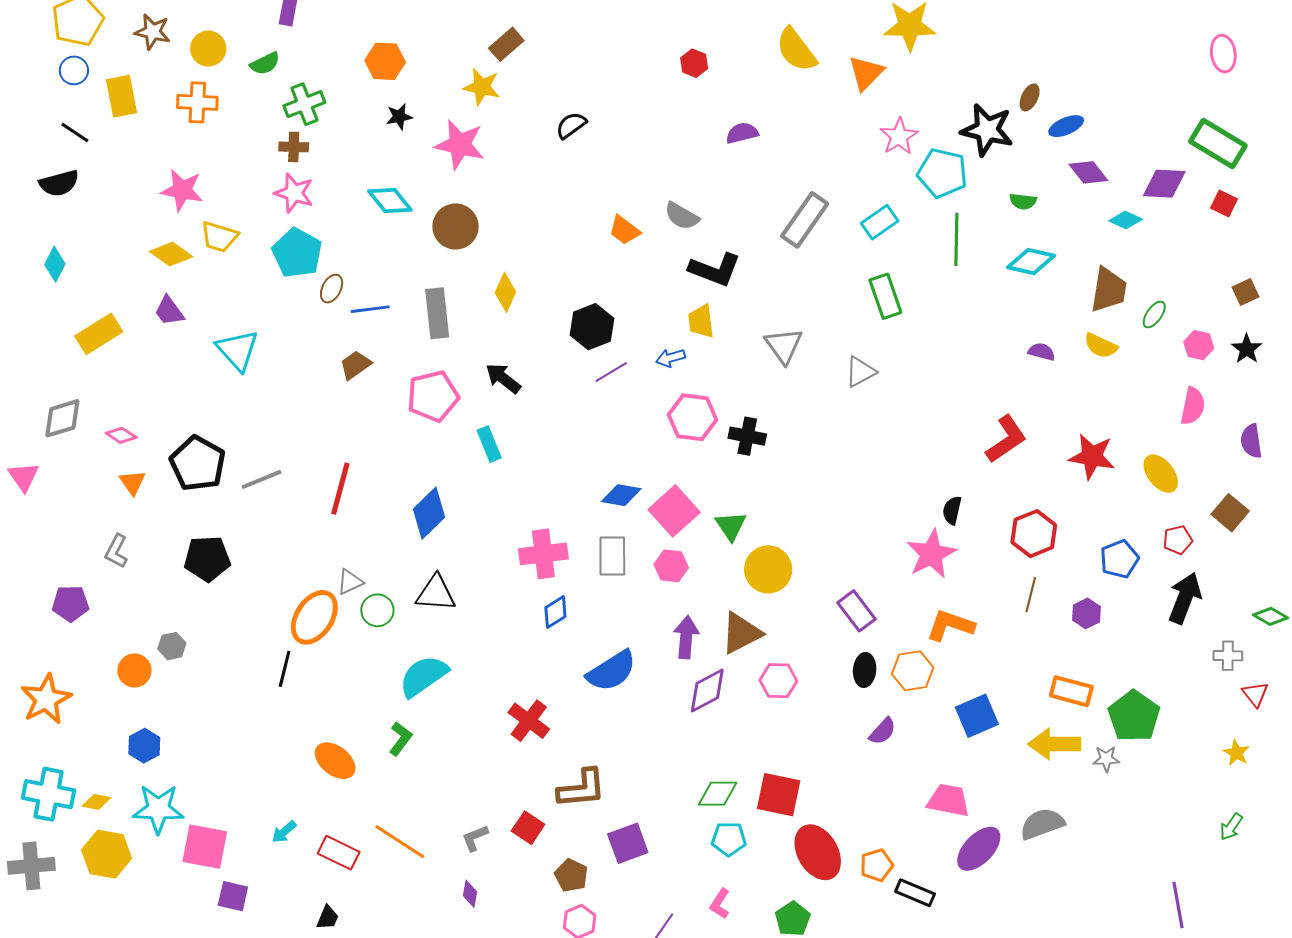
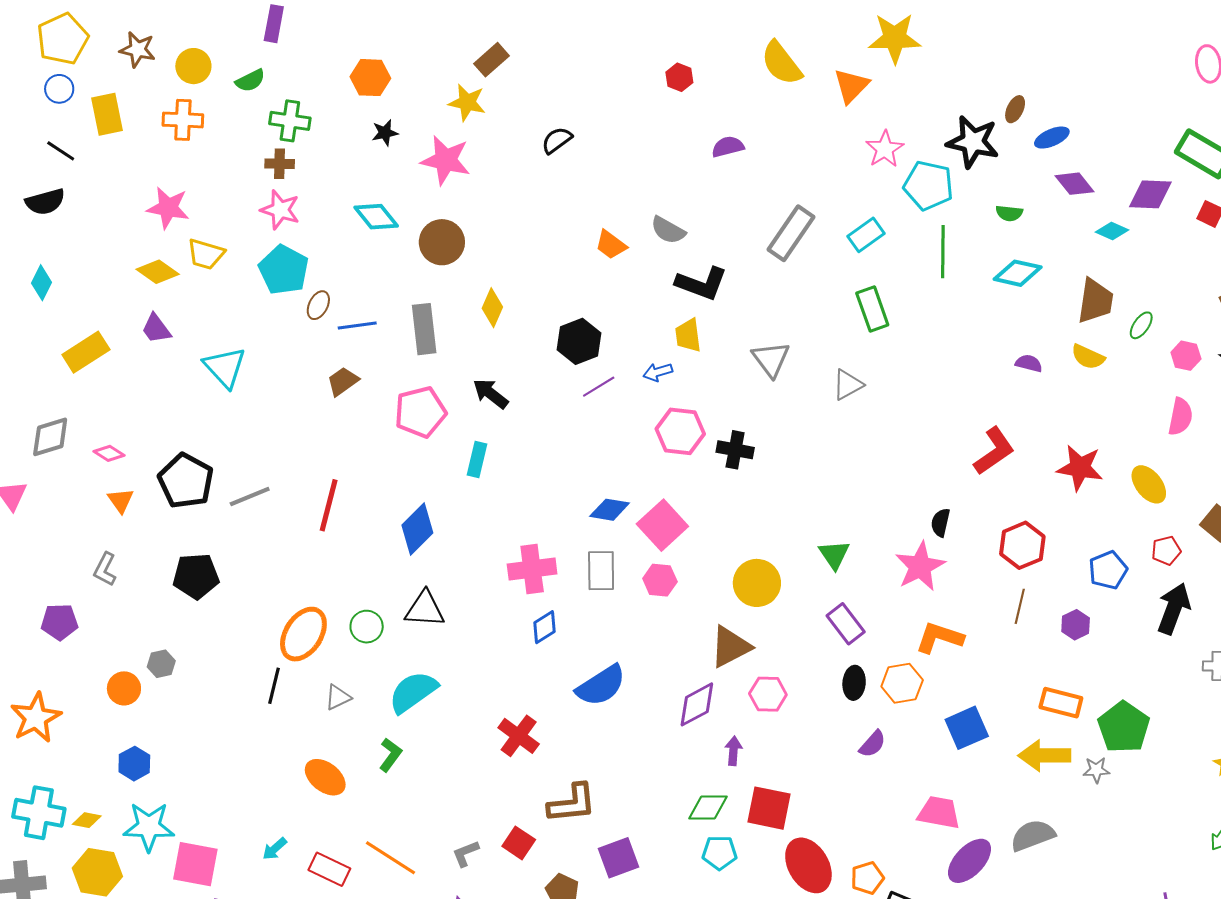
green cross: (304, 104) -> (290, 121), turned 30
cyan rectangle: (489, 444) -> (477, 460), turned 36
green triangle: (731, 526) -> (834, 555), moved
gray triangle: (350, 582) -> (338, 697), moved
purple arrow: (686, 637) -> (733, 751), moved, size x0.7

